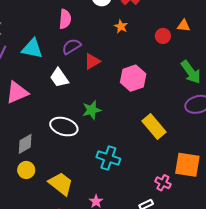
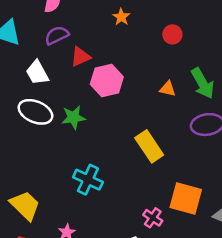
orange triangle: (184, 26) -> (168, 89), moved
pink hexagon: (133, 78) -> (107, 81), moved
white ellipse: (64, 127) -> (35, 112), moved

